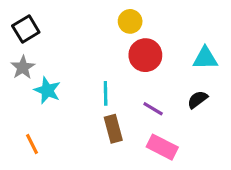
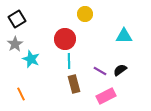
red circle: (145, 55) -> (65, 39), moved
cyan triangle: (205, 58) -> (124, 36), moved
black semicircle: (197, 100) -> (120, 70), moved
pink rectangle: (162, 147) -> (106, 96), turned -54

